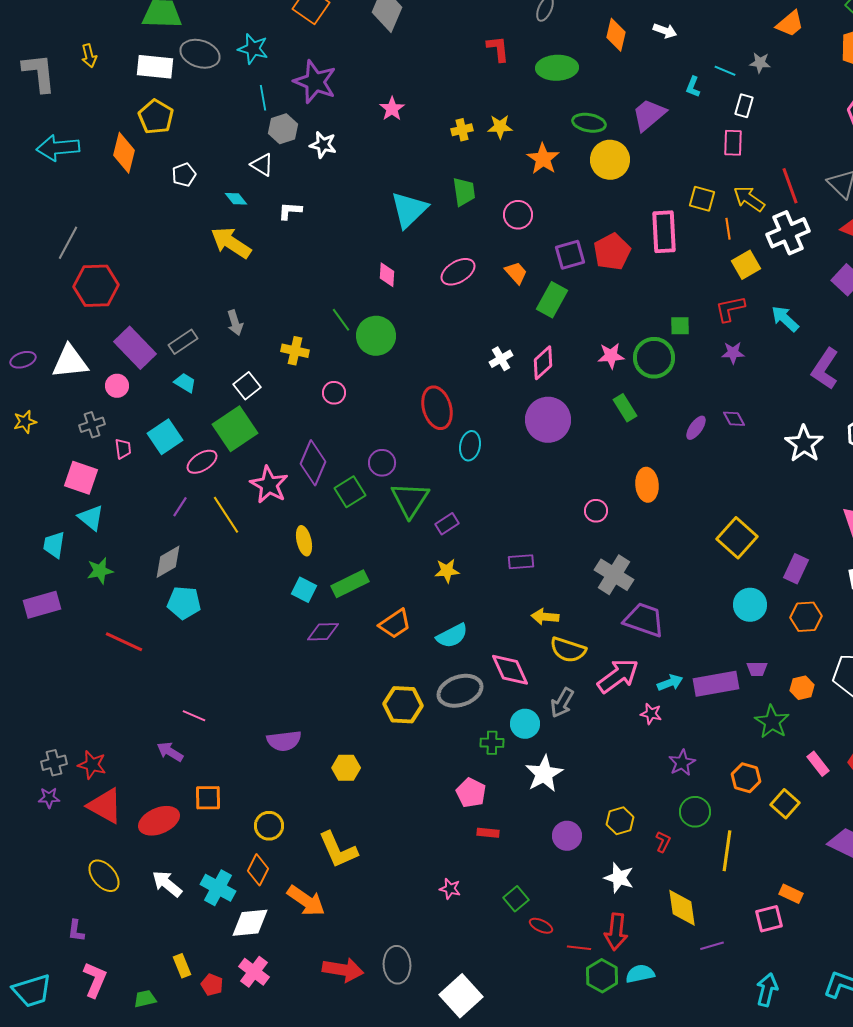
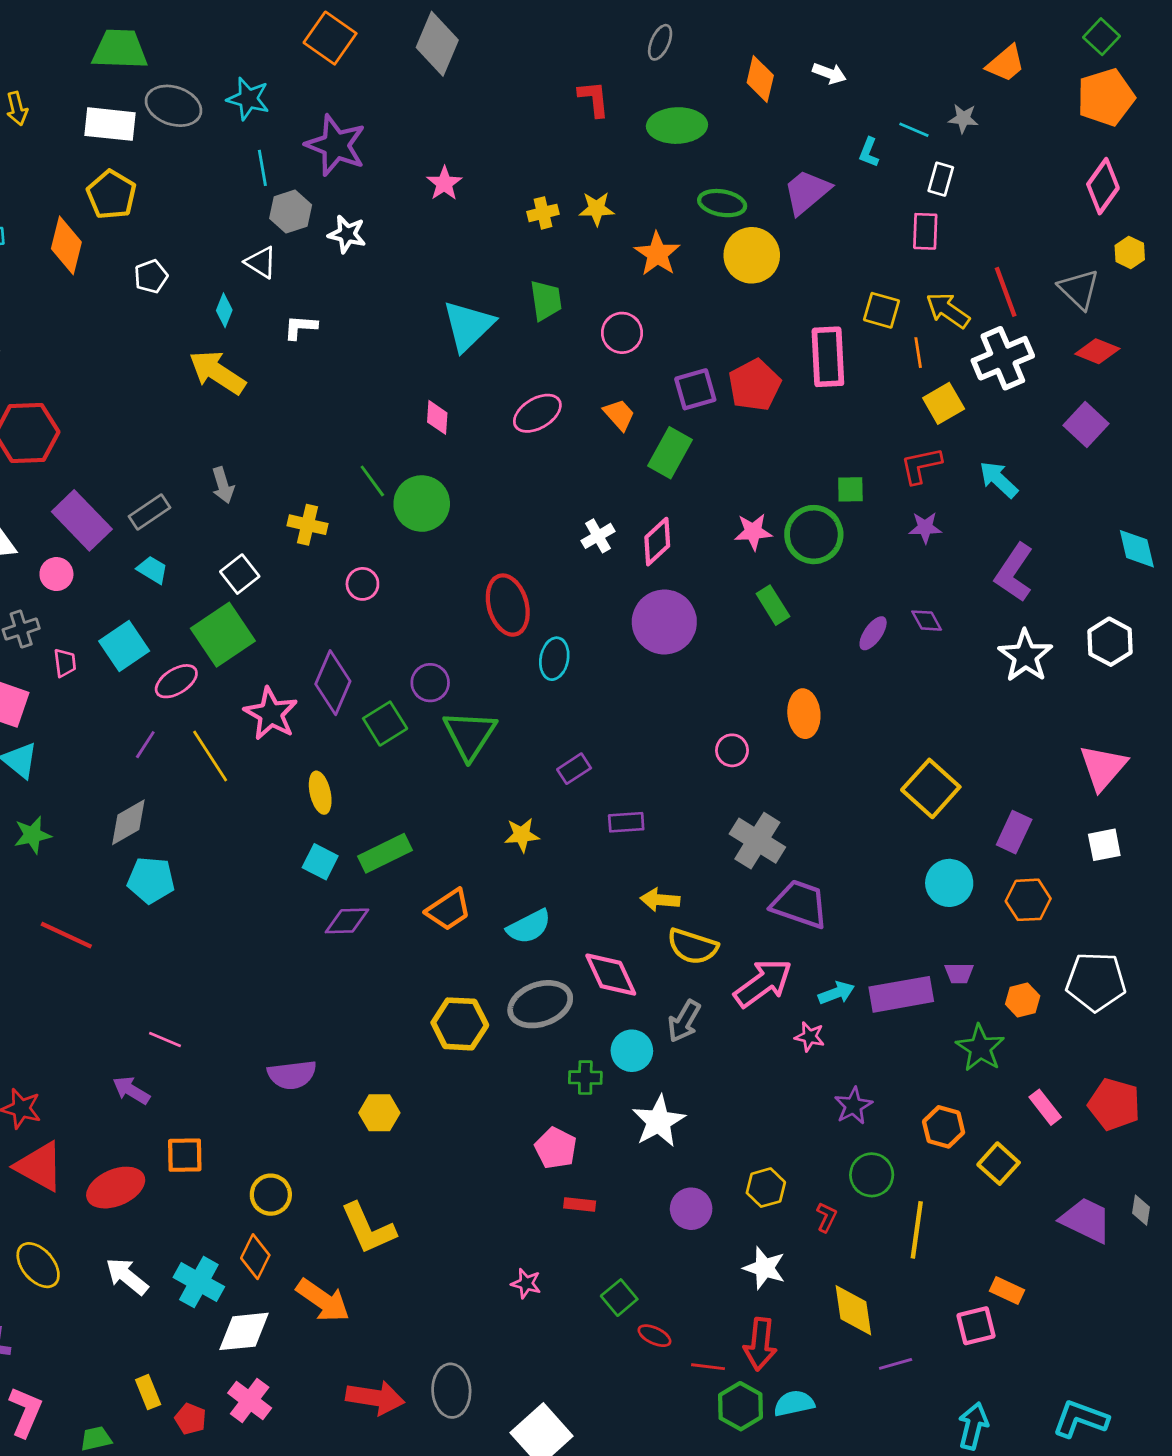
cyan diamond: (236, 199) -> (224, 310), turned 60
purple L-shape: (825, 369) -> (1014, 573), moved
purple rectangle: (447, 524) -> (574, 769), moved

